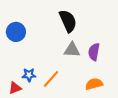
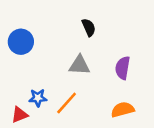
black semicircle: (68, 21) -> (89, 27), size x0.6
gray triangle: (72, 50) -> (80, 65), moved

